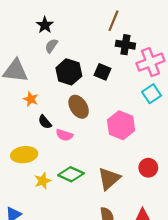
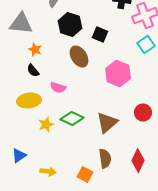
black square: (103, 72) -> (100, 35), moved
black semicircle: (45, 122) -> (33, 71), moved
pink semicircle: (64, 135) -> (58, 88), moved

